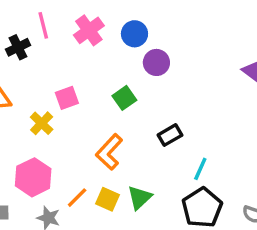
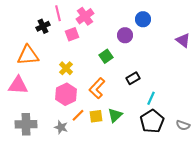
blue circle: (134, 34) -> (143, 19), moved
pink square: (67, 98) -> (72, 34), moved
yellow cross: (42, 123) -> (66, 68), moved
pink hexagon: (33, 177) -> (66, 94), moved
yellow square: (107, 199) -> (96, 116), turned -32

